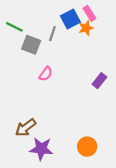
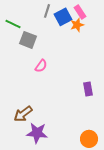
gray line: (52, 34) -> (47, 11), moved
purple rectangle: (99, 81) -> (88, 89), moved, turned -48
orange circle: (87, 147) -> (89, 139), moved

